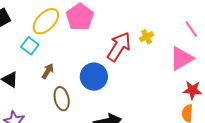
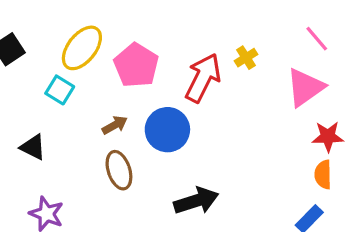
pink pentagon: (80, 17) -> (136, 65), moved
brown arrow: (48, 71) -> (115, 125), moved, turned 35

